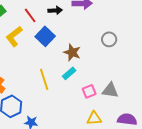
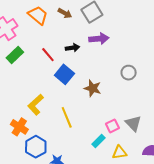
yellow L-shape: (14, 36) -> (36, 105), moved
cyan rectangle: (69, 73) -> (99, 141), moved
gray triangle: (110, 90) -> (133, 123), turned 42

